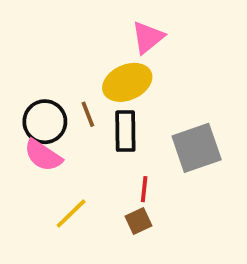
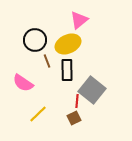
black circle: (45, 122) -> (35, 40), moved
gray square: (197, 148) -> (92, 90), moved, turned -32

